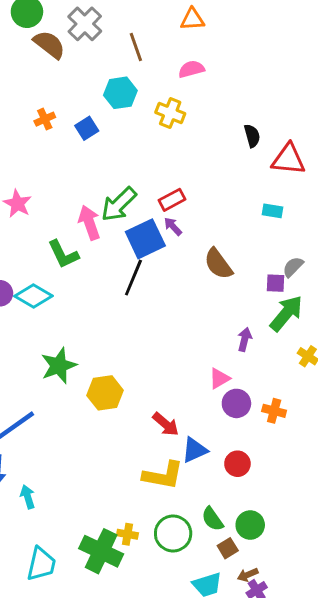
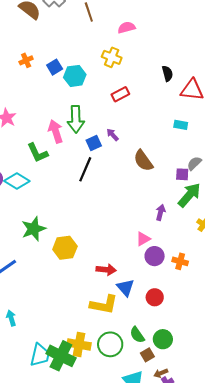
cyan hexagon: (120, 93) -> (75, 76), moved
red rectangle: (172, 200) -> (120, 94), moved
green arrow: (119, 204) -> (76, 119), turned -48
blue square: (145, 239) -> (94, 143), size x0.6
red arrow: (166, 424) -> (106, 270), turned -36
blue triangle: (194, 450) -> (125, 288), turned -48
yellow cross: (127, 534) -> (79, 344), size x1.6
cyan trapezoid: (41, 564) -> (40, 355), moved

